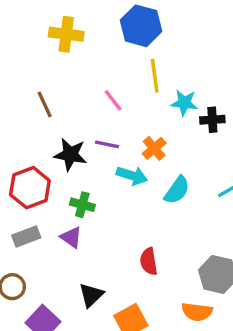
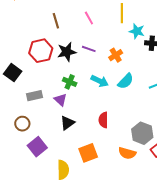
pink line: (113, 100) -> (89, 18), moved
black star: (70, 155) -> (67, 52), turned -30
cyan arrow: (132, 176) -> (100, 81), moved
red hexagon: (30, 188) -> (41, 51), moved
black triangle: (91, 295) -> (67, 123), moved

